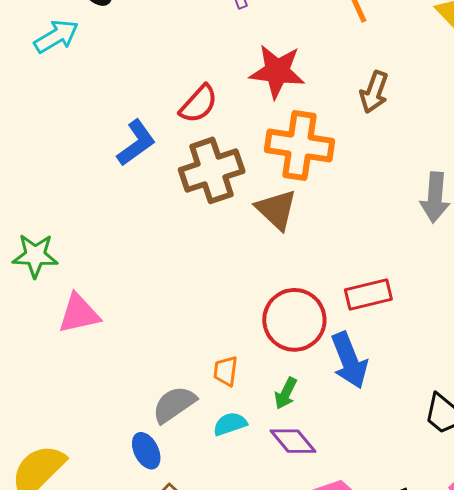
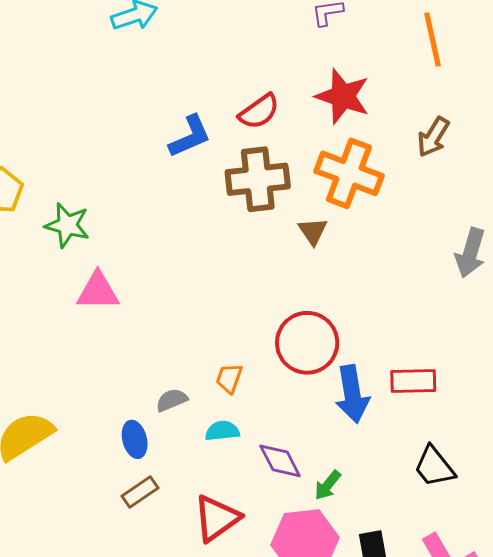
brown triangle: (276, 210) -> (313, 231), size x0.7
red rectangle: (368, 294) -> (413, 381), moved
green arrow: (286, 393) -> (328, 485), moved
gray semicircle: (174, 404) -> (172, 400), size x0.7

